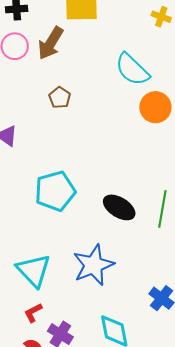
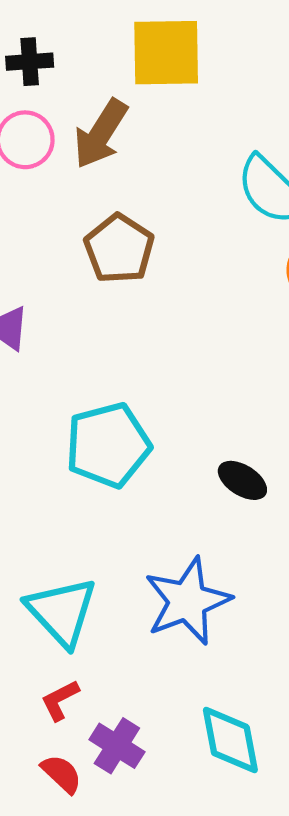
brown pentagon: (60, 98) -> (119, 249), size x1.5
black ellipse: (119, 207) -> (242, 480), size x0.7

